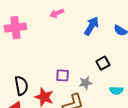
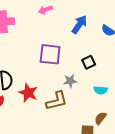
purple square: (63, 75) -> (50, 54), moved, size x1.6

